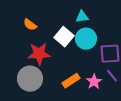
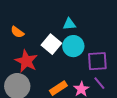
red star: (39, 54) -> (26, 61), turned 30

